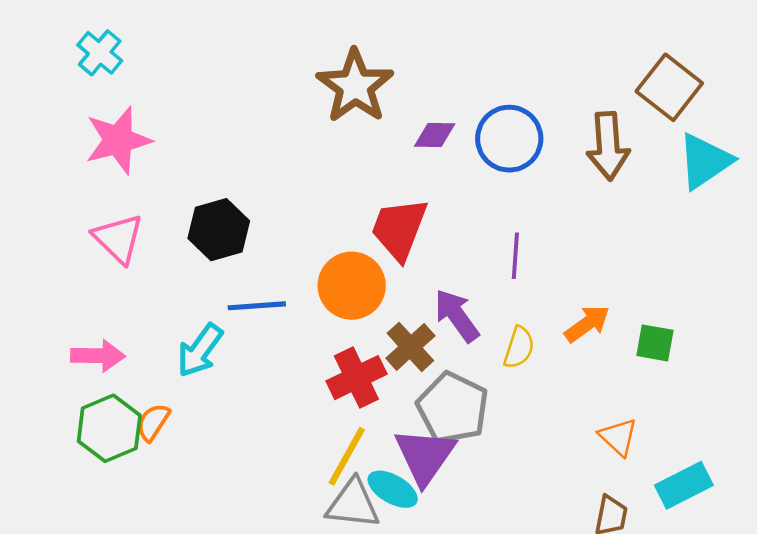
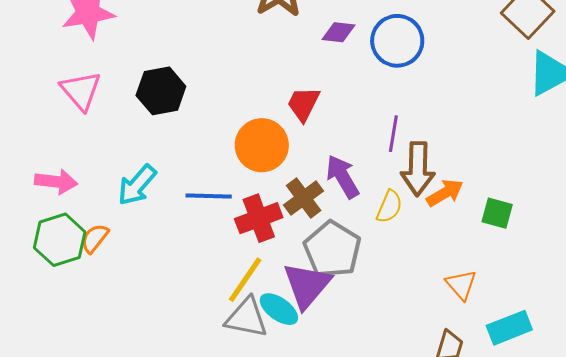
brown arrow: (608, 146) -> (418, 169), moved
red trapezoid: (399, 229) -> (304, 104), size x0.7
blue line: (257, 306) -> (209, 196), moved

